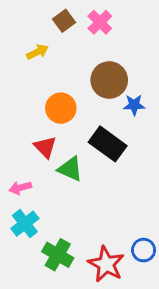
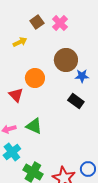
black rectangle: (108, 144) -> (76, 101), moved, size x0.7
red triangle: (45, 147) -> (16, 95), moved
green triangle: (70, 169) -> (34, 126), moved

